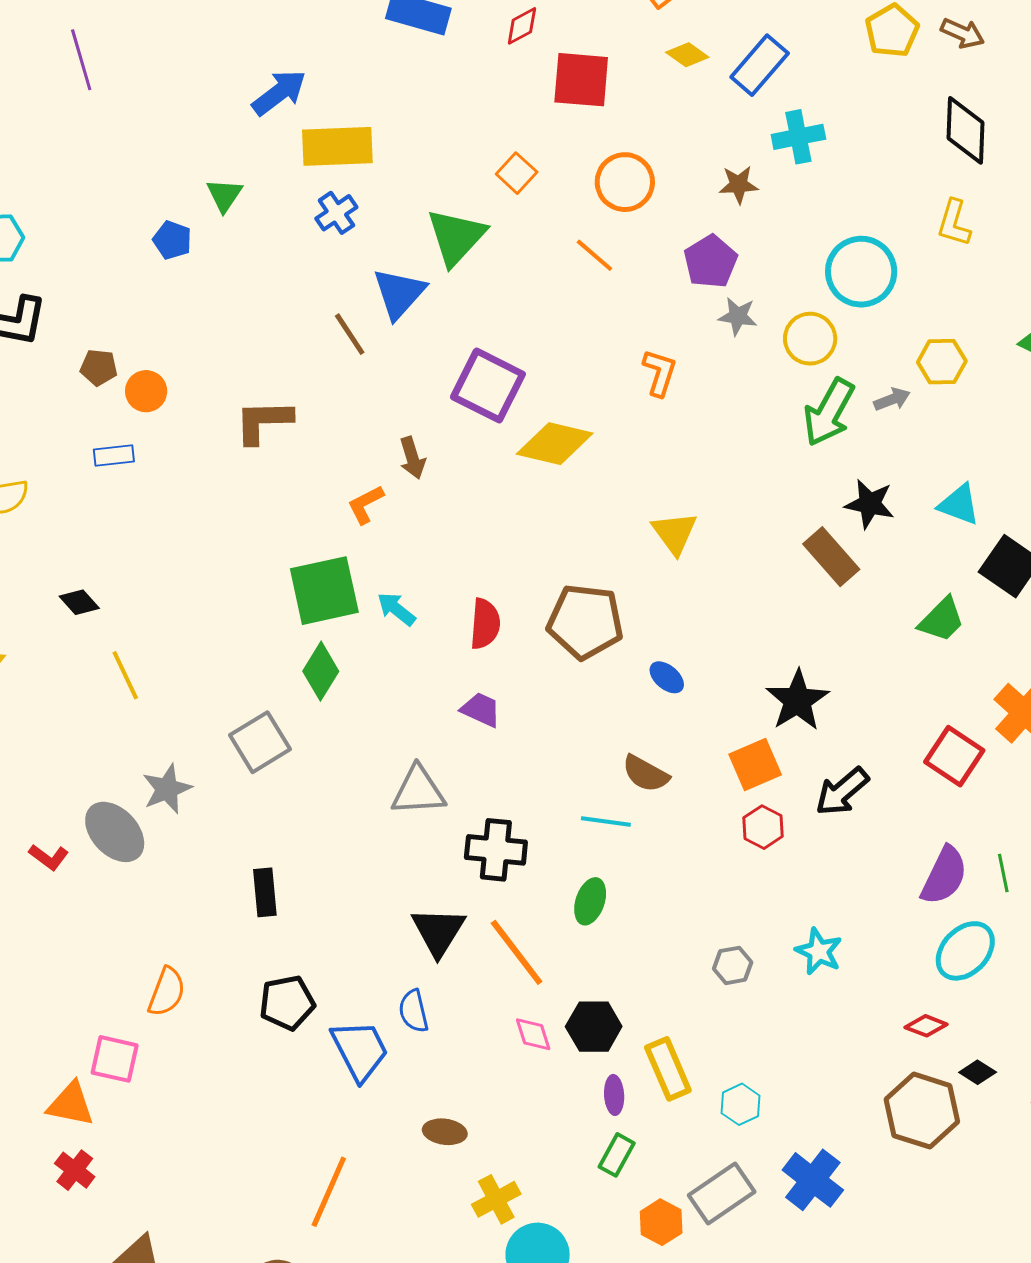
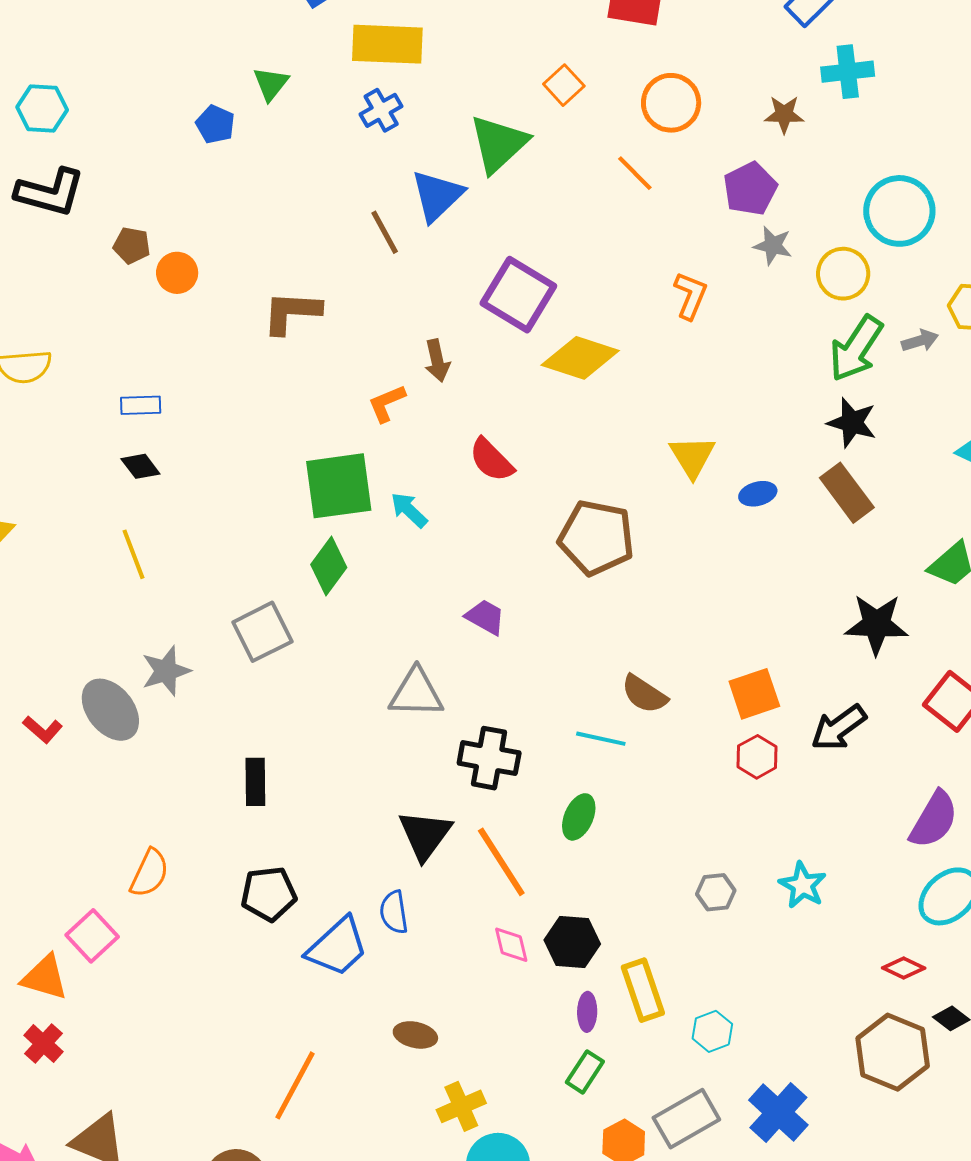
blue rectangle: (114, 455) -> (141, 405), moved
black star: (870, 504) -> (852, 423), moved
black diamond: (79, 602) -> (140, 466), moved
red semicircle: (485, 624) -> (491, 460), moved, turned 126
blue ellipse: (667, 677) -> (758, 494), moved, turned -60
black star: (797, 700) -> (876, 624), moved, turned 30
blue trapezoid: (360, 1050) -> (337, 947), turned 70
pink square: (115, 1059) -> (92, 936), turned 30

